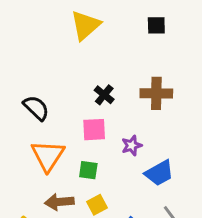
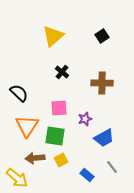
black square: (156, 25) -> (102, 36), turned -32
black cross: (104, 95) -> (62, 72), moved
green square: (88, 170) -> (55, 136), size x1.5

